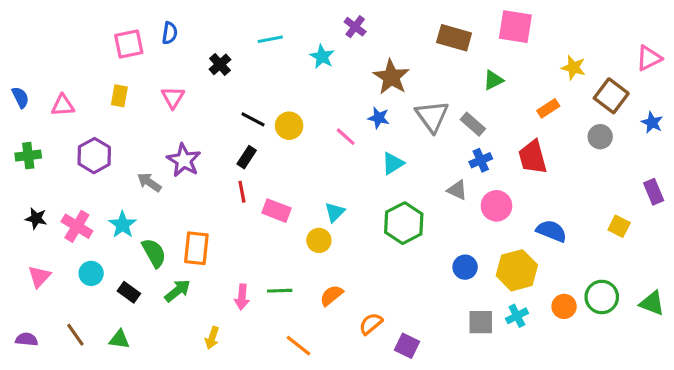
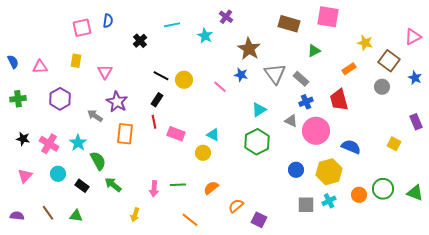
pink triangle: (173, 97) -> (105, 72), moved
cyan triangle: (393, 163) -> (259, 110), moved
pink circle: (496, 206) -> (316, 131), size x1.4
cyan triangle: (335, 212) -> (213, 135), turned -48
orange rectangle: (196, 248) -> (125, 134), moved
green arrow: (178, 291) -> (113, 185), turned -102

